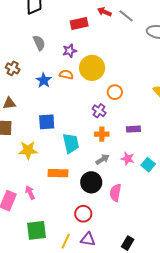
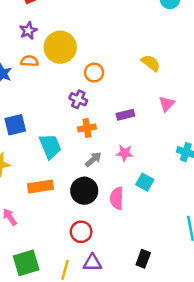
cyan square: (148, 165) -> (145, 182), moved

